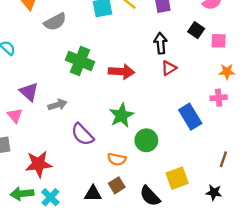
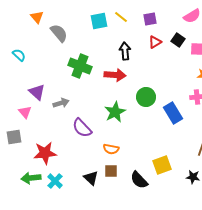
gray semicircle: (55, 22) -> (59, 33), turned -102
black arrow: (161, 43) -> (125, 51), moved
red triangle: (169, 68) -> (155, 42), moved
green circle: (146, 140) -> (146, 97), moved
brown square: (117, 185) -> (111, 171), turned 32
black triangle: (93, 194) -> (91, 178), turned 42

